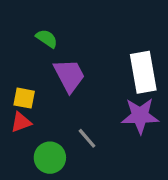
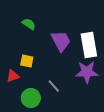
purple trapezoid: (69, 76) -> (61, 41), moved
yellow square: (24, 98) -> (27, 61), moved

